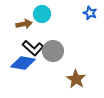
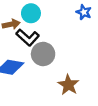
black L-shape: (33, 48) -> (28, 37), moved

